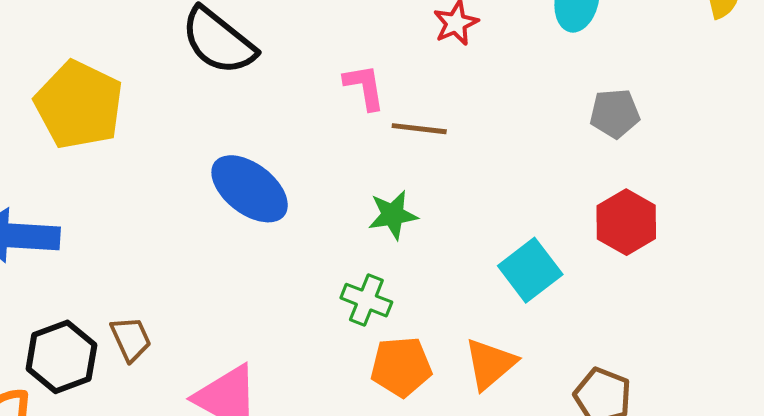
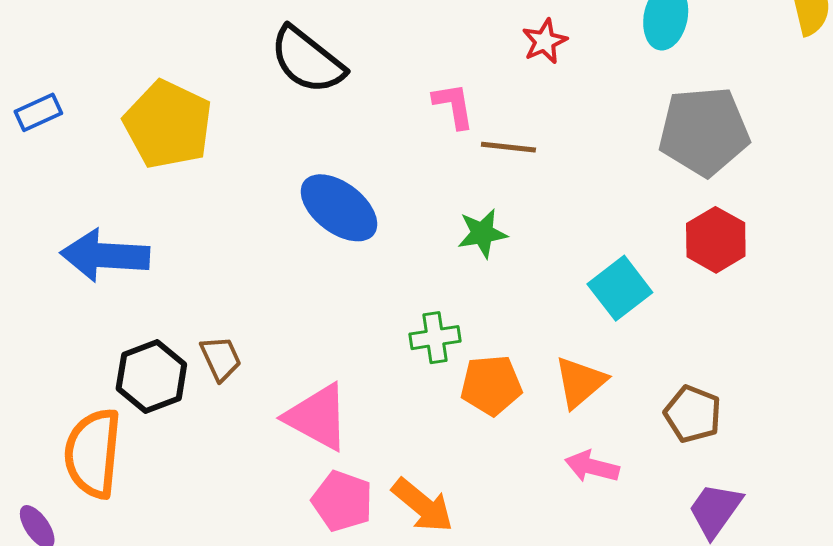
gray pentagon: (615, 113) -> (704, 131), size x1.8
green cross: (366, 300) -> (435, 338), moved, turned -30

